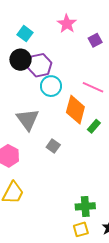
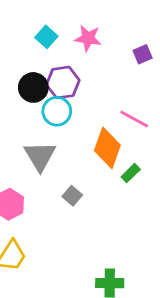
pink star: (67, 24) -> (88, 38), moved, turned -30
black circle: (20, 60) -> (33, 87), moved
cyan circle: (51, 86) -> (57, 111), moved

